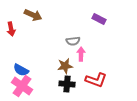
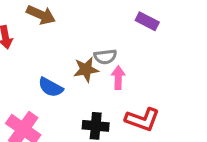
brown star: (65, 66) -> (86, 70), moved
blue semicircle: (21, 70) -> (51, 87), moved

